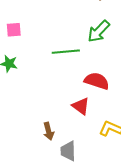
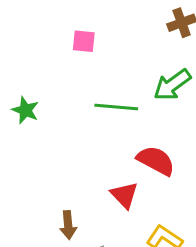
pink square: (14, 30) -> (84, 41), moved

